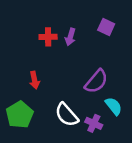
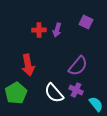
red arrow: (34, 80) -> (28, 65), size x1.5
cyan semicircle: (114, 106) -> (96, 104), moved
purple cross: (94, 123) -> (76, 90), moved

